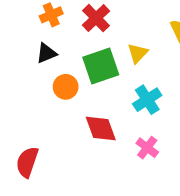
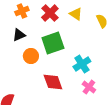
yellow triangle: (138, 53) -> (76, 14), moved, turned -40
pink cross: (147, 148) -> (89, 87), moved

